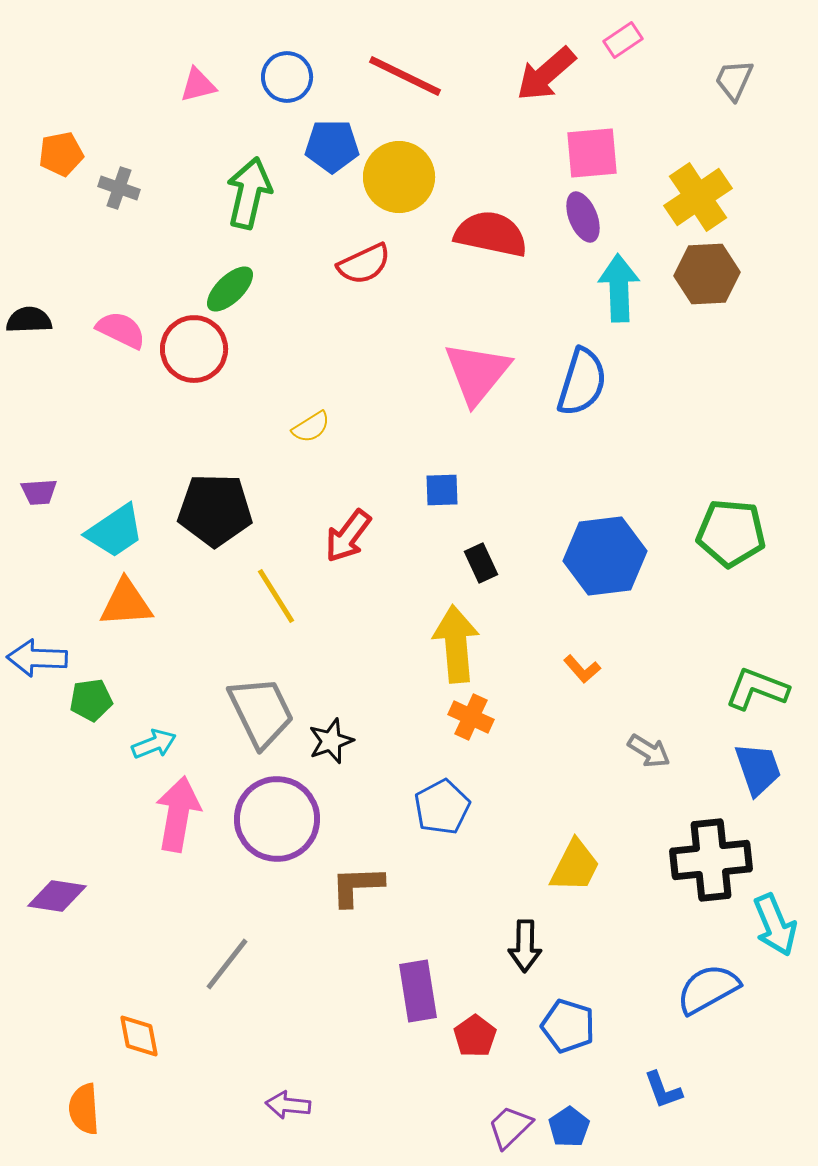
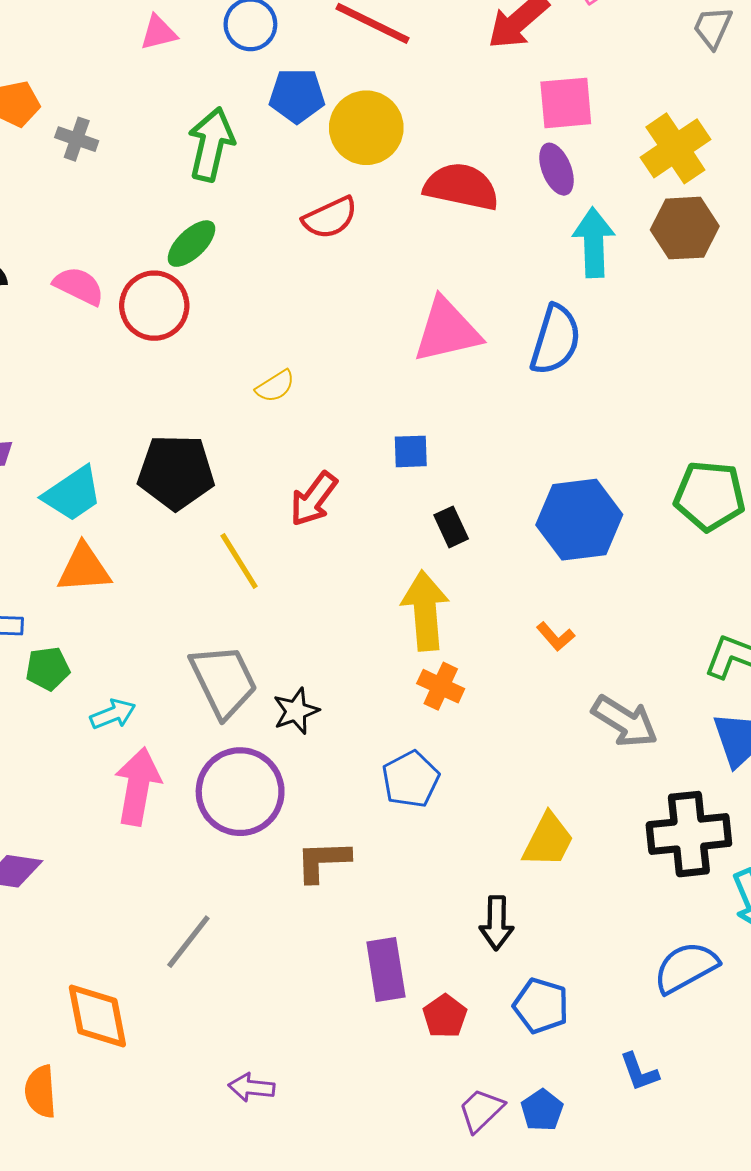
pink triangle: (477, 373) -> (447, 330), turned 38
gray arrow: (649, 751) -> (625, 721), size x1.5
orange diamond: (139, 1036) -> (97, 1016), size x1.5

